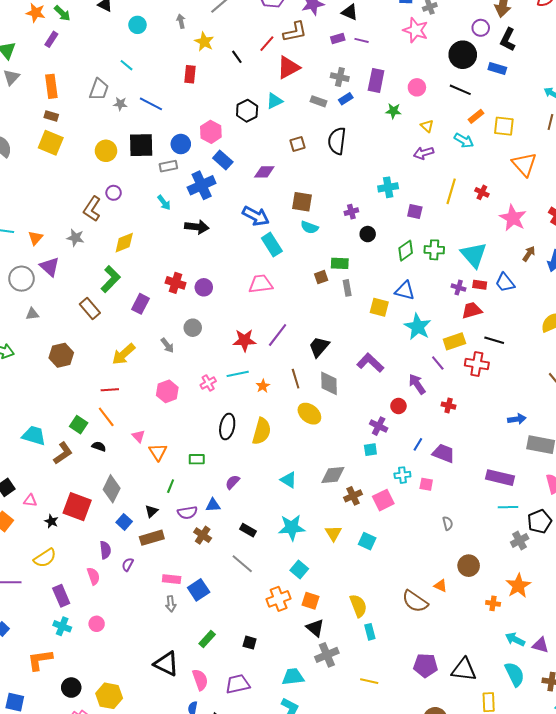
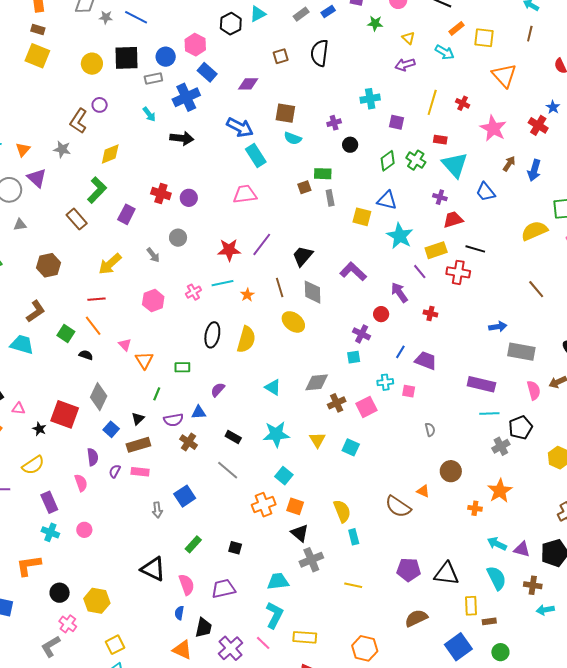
gray rectangle: (318, 101) -> (301, 14), turned -56
green cross: (434, 250) -> (416, 160), turned 30
red rectangle: (480, 285) -> (440, 140), moved
brown L-shape: (63, 453) -> (36, 311), moved
pink rectangle: (172, 579) -> (140, 472), moved

